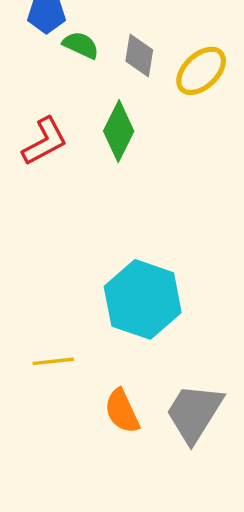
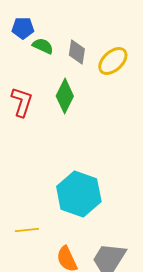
red L-shape: (45, 141) -> (22, 102), turned -44

